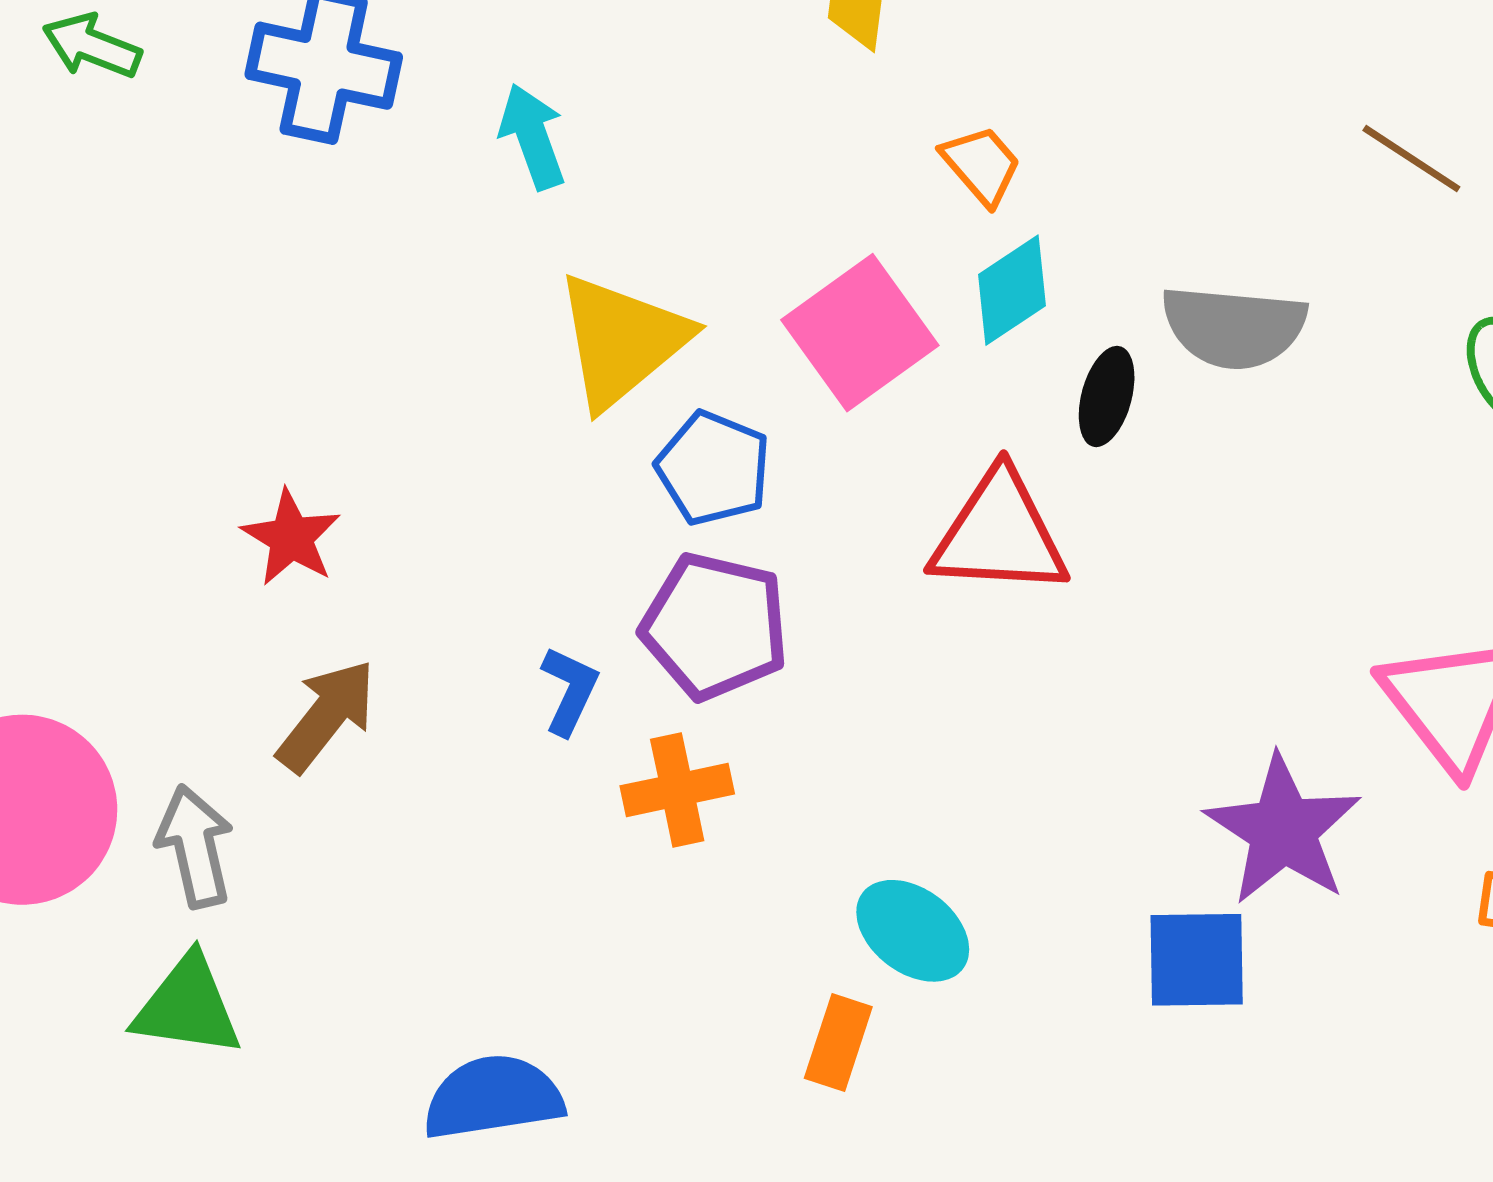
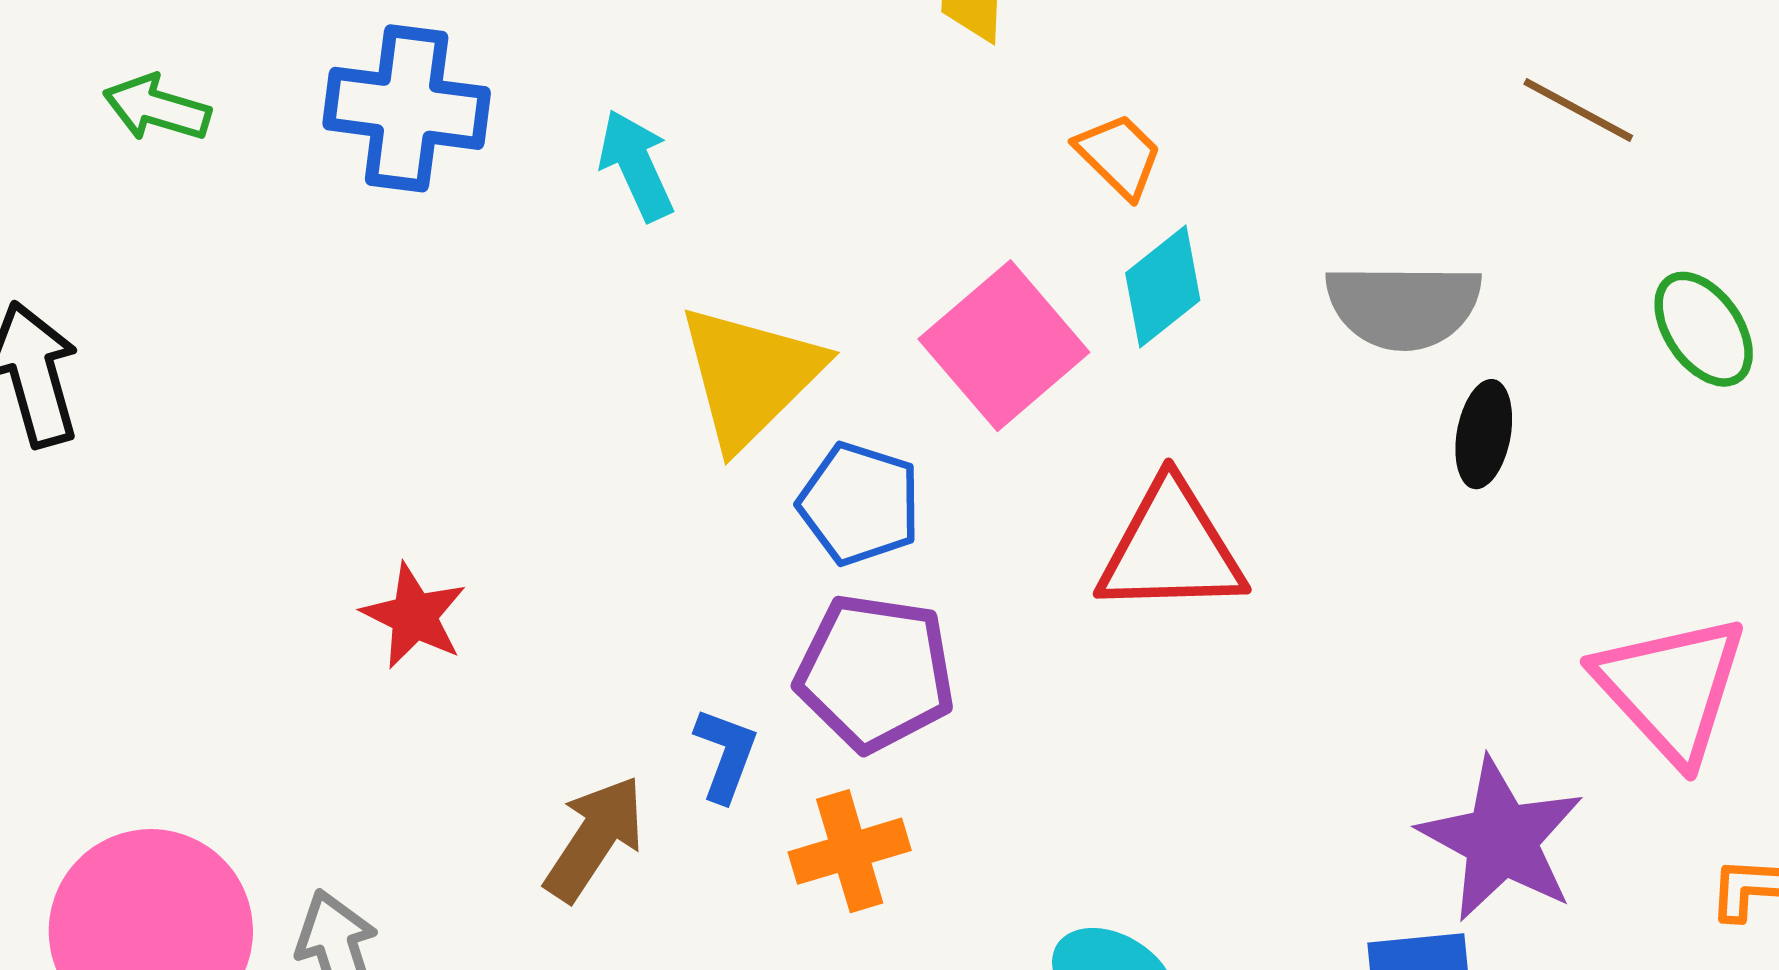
black ellipse: (1107, 396) -> (1484, 434), moved
brown arrow: (326, 716) -> (595, 838), moved

